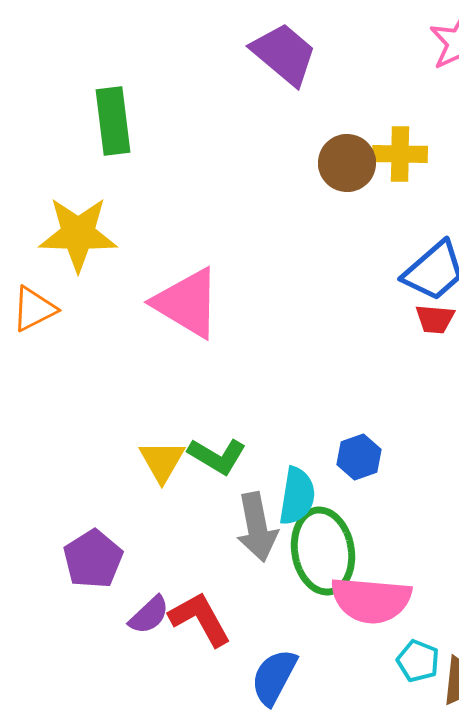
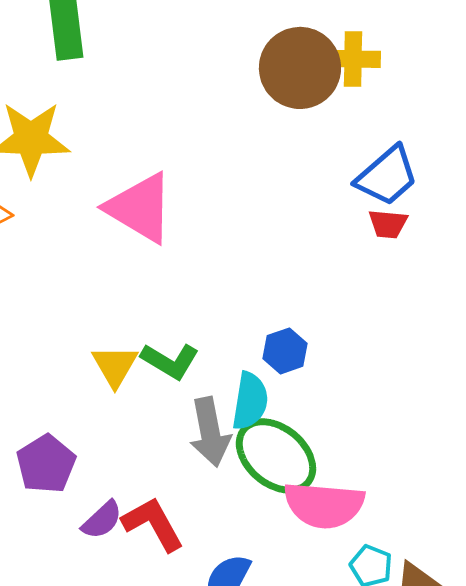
brown circle: (347, 163) -> (300, 68), size x1.4
blue hexagon: (359, 457) -> (285, 351), moved
green ellipse: (323, 551) -> (276, 456), turned -40

